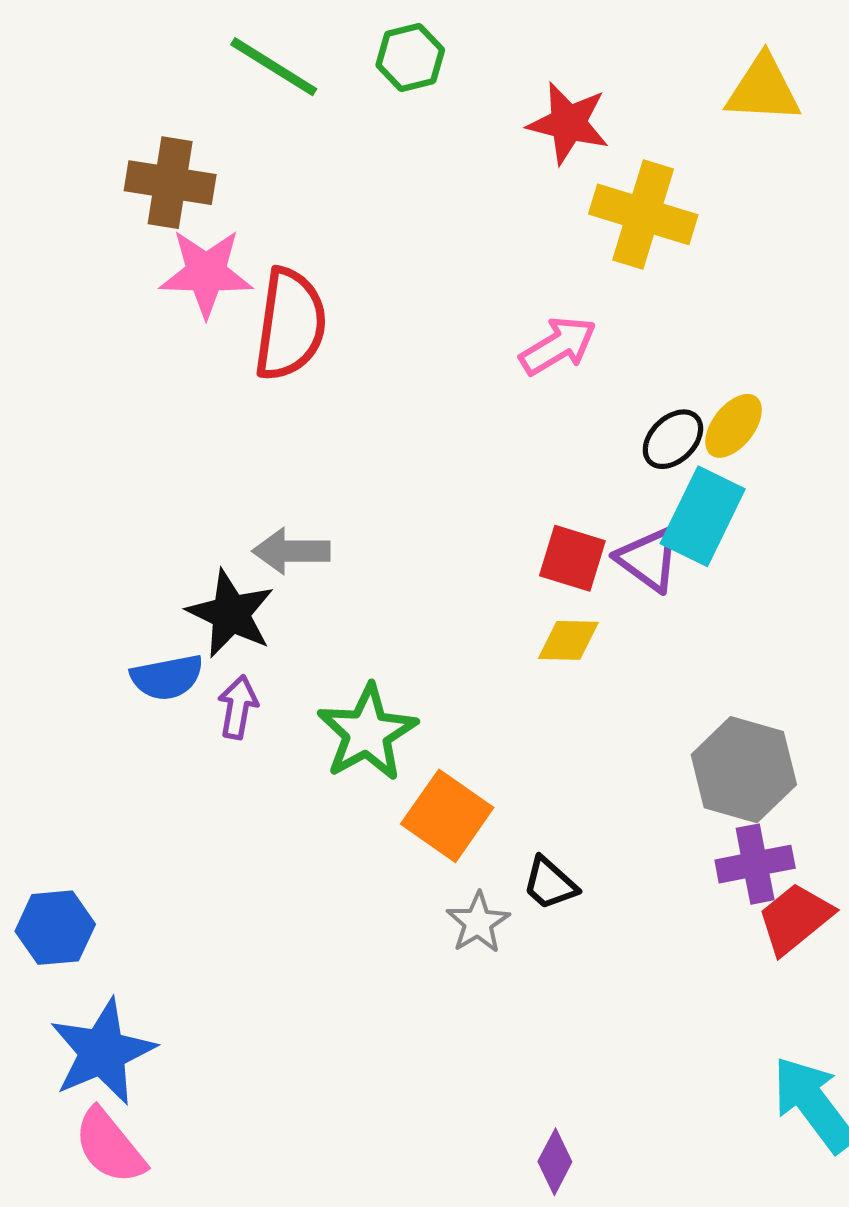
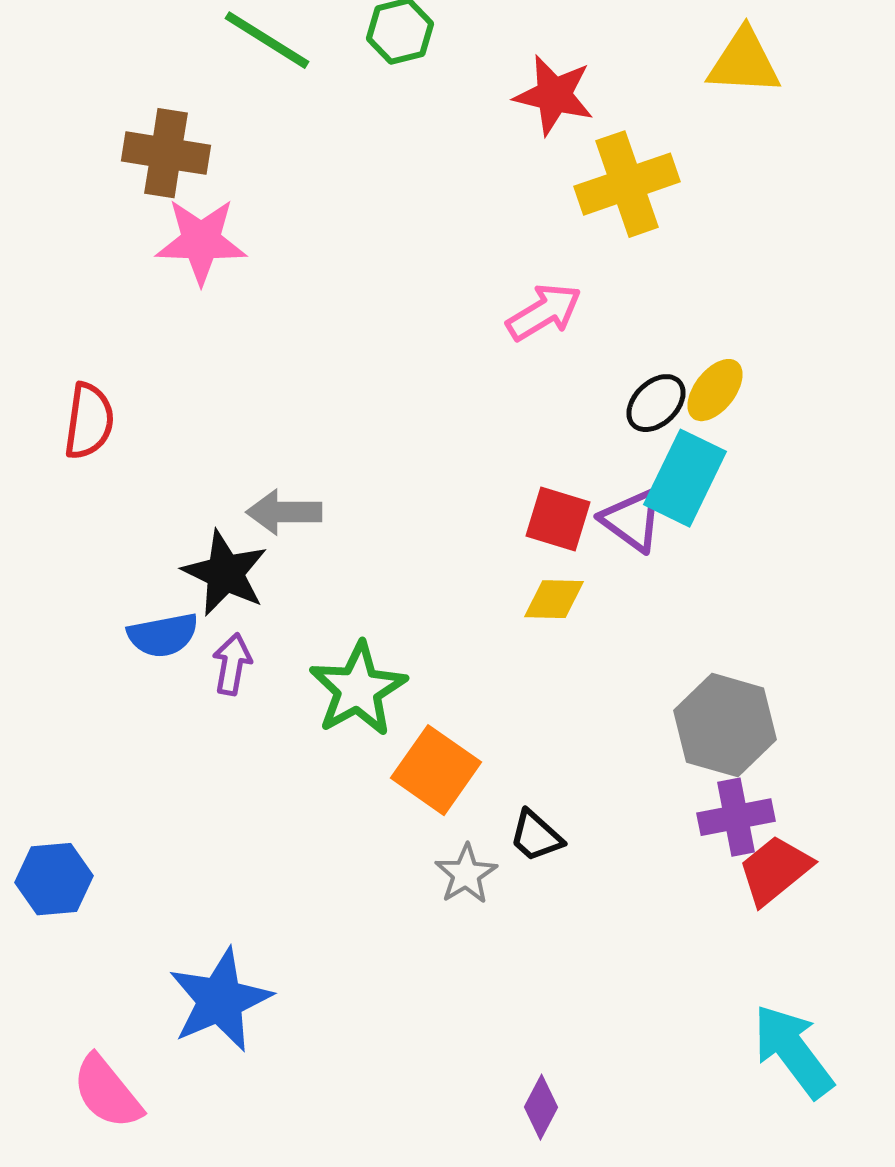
yellow cross: (643, 214) -> (627, 184), turned -36
red semicircle: (290, 324) -> (89, 421), moved, size x0.7
blue star: (102, 1052) -> (220, 1000), moved

